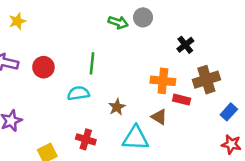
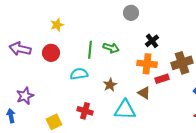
yellow star: (17, 21) -> (57, 25), moved
green arrow: (118, 22) -> (111, 48), moved
black cross: (185, 45) -> (152, 41), moved
red rectangle: (182, 100) -> (162, 79), turned -32

